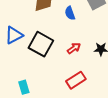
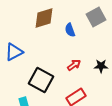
black square: (41, 44) -> (41, 80), moved

